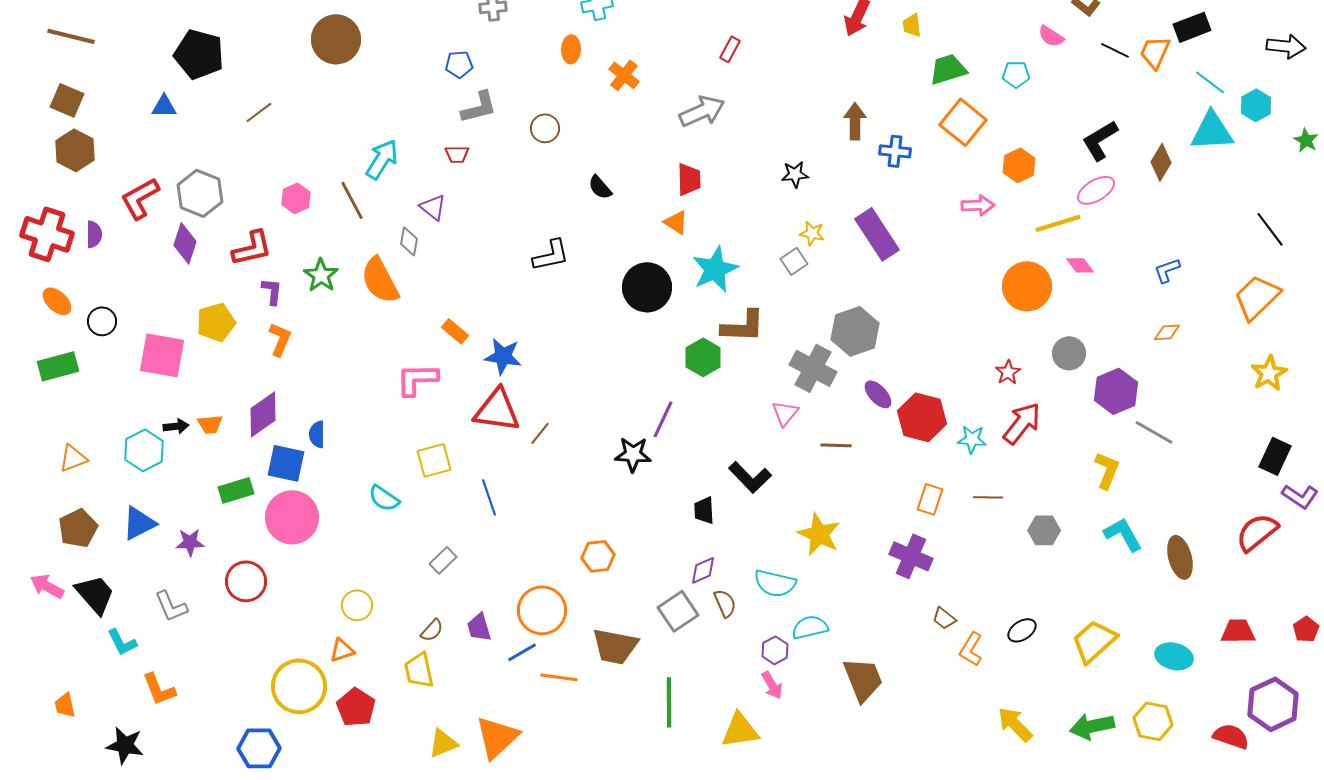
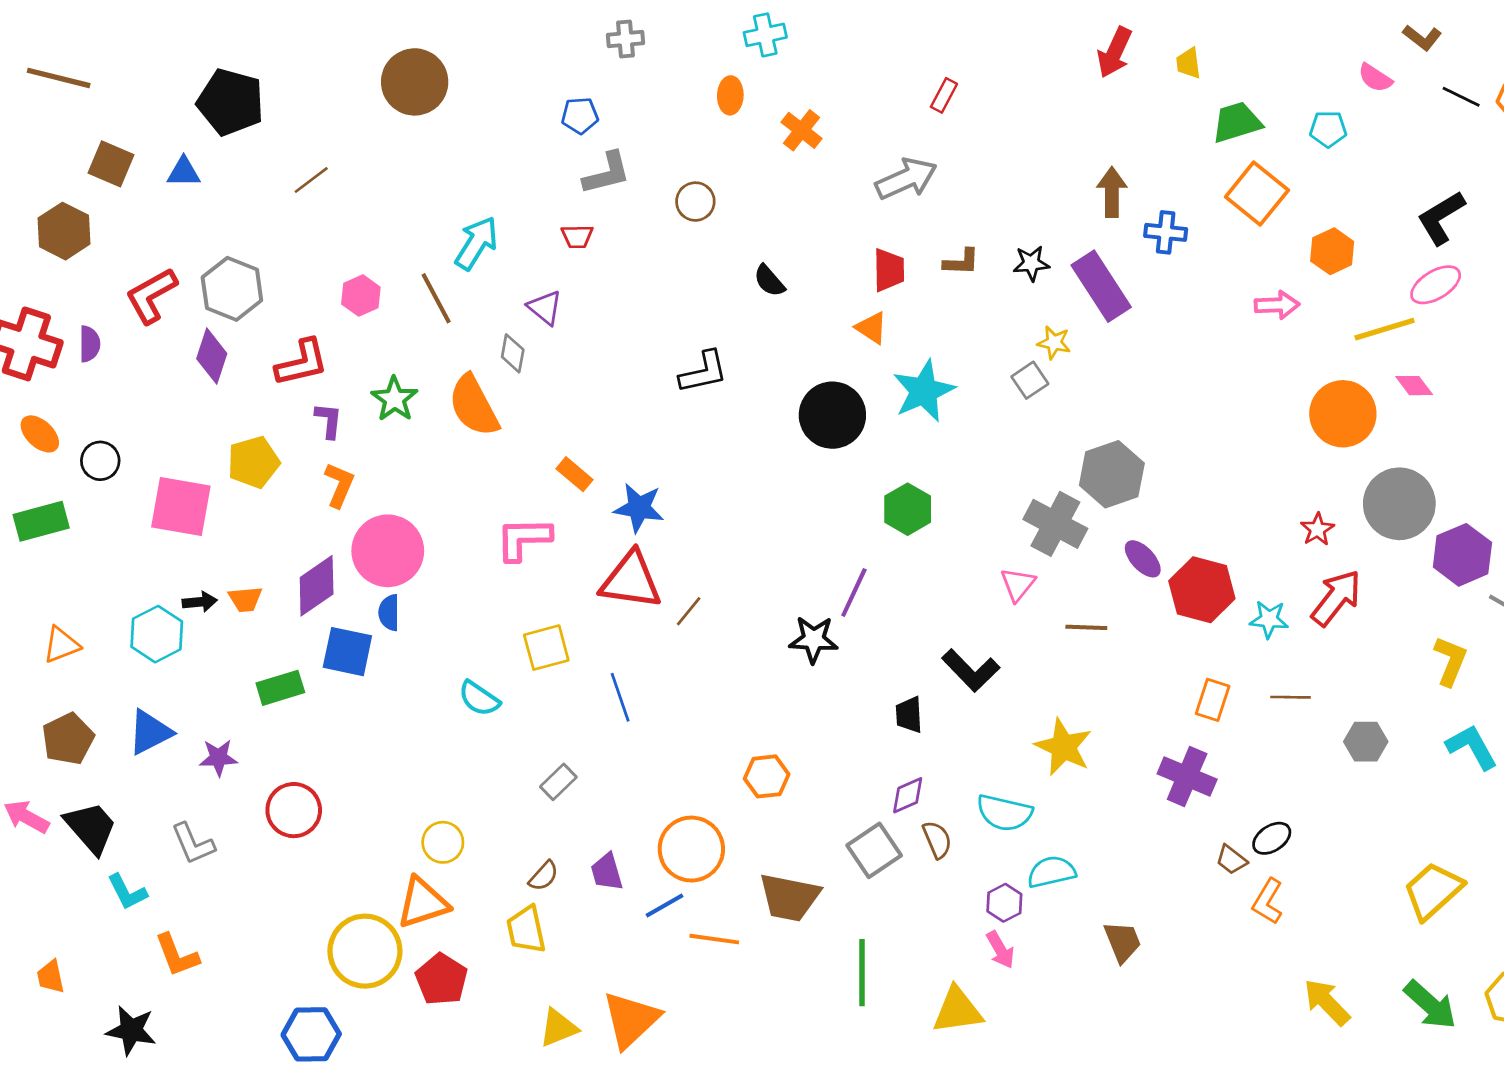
brown square: (67, 100) -> (111, 164), moved
purple rectangle: (877, 234) -> (1101, 286), moved
brown L-shape: (743, 326) -> (961, 262), moved, size x0.6
gray circle: (1069, 353) -> (1399, 504), size x1.6
pink circle: (292, 517) -> (388, 551), moved
black ellipse: (1022, 630) -> (1272, 838), moved
orange triangle: (342, 650) -> (423, 903), size x1.6
brown trapezoid: (863, 679) -> (1123, 942), size x0.7
green arrow: (1092, 726) -> (1430, 1005), turned -126

